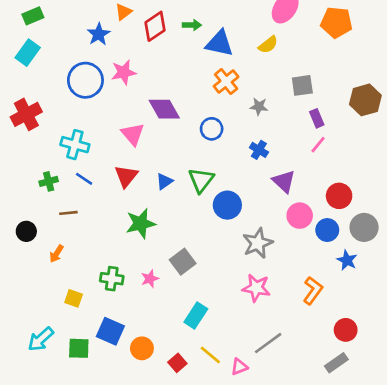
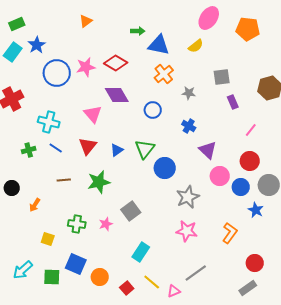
red diamond: (155, 26) -> (116, 63), moved, turned 65
blue star: (99, 34) -> (37, 45), moved
pink line: (318, 145) -> (251, 130), moved
brown line: (68, 213) -> (64, 180), moved

